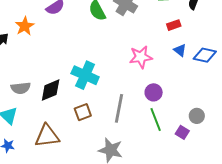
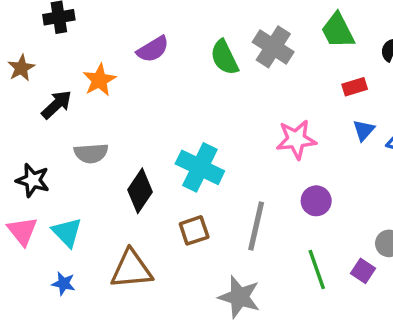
blue triangle: (180, 50) -> (364, 130), turned 32
gray semicircle: (21, 88) -> (91, 153), moved
black diamond: (51, 90) -> (140, 191), turned -35
green line: (156, 120) -> (317, 270), moved

